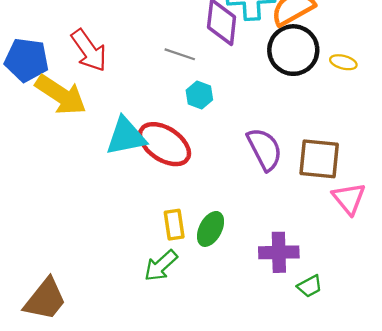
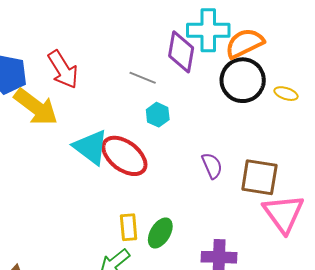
cyan triangle: (126, 136) -> (91, 147), turned 45
purple semicircle: (264, 149) -> (212, 166), size x0.7
pink triangle: (349, 198) -> (283, 214), size x1.4

